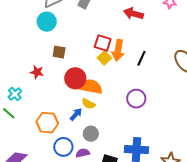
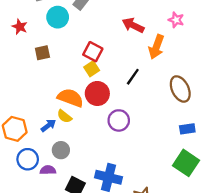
cyan circle: (47, 22) -> (58, 17), moved
orange arrow: (118, 50) -> (156, 47), moved
brown square: (59, 52) -> (42, 53), turned -32
red star: (37, 72) -> (20, 27), moved
red circle: (75, 78) -> (97, 93), moved

